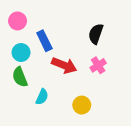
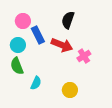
pink circle: (18, 21) -> (23, 21), moved
black semicircle: (96, 34) -> (68, 20), moved
red arrow: (64, 65) -> (62, 45), moved

